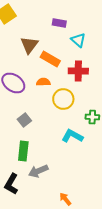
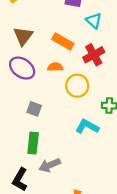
brown triangle: (29, 45) -> (23, 36), moved
red cross: (78, 71) -> (94, 55), turned -30
gray square: (24, 120) -> (34, 109), turned -32

